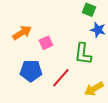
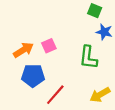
orange arrow: (22, 33) -> (23, 50), moved
red line: (61, 78) -> (55, 95), moved

